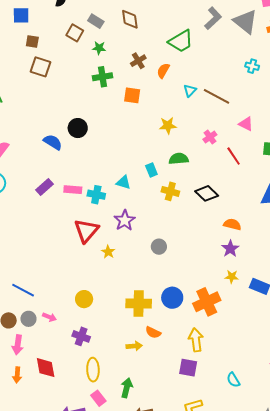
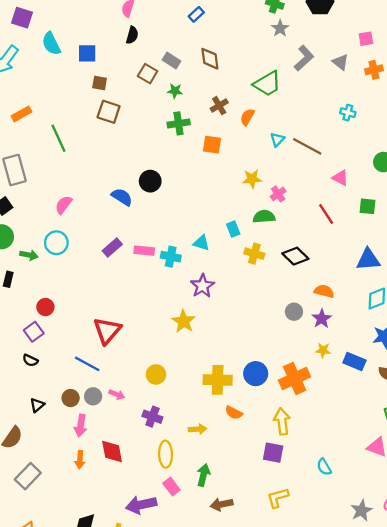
gray triangle: (245, 22) -> (341, 62), size x0.6
pink cross: (210, 137) -> (278, 194), moved
red triangle: (86, 231) -> (107, 331), moved
gray circle: (159, 247) -> (294, 312), moved
yellow star: (108, 252) -> (184, 321), size x1.5
yellow arrow: (134, 346) -> (198, 429), moved

